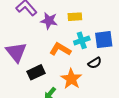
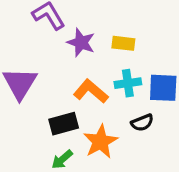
black rectangle: (36, 72) -> (64, 124), moved

